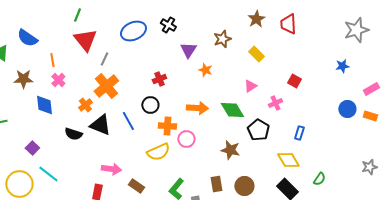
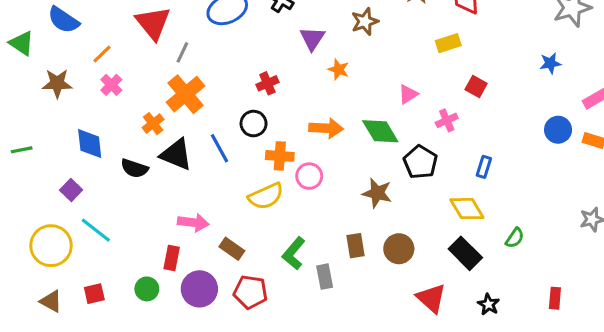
yellow rectangle: (256, 54) -> (448, 43), moved, turned -63
orange line: (52, 60) -> (102, 54), turned 56
blue diamond: (44, 105) -> (90, 144), moved

